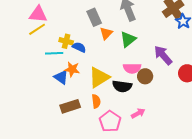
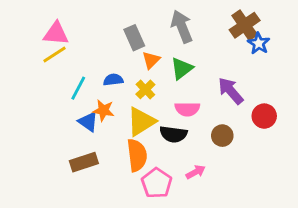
yellow cross: (66, 41) -> (145, 89), moved, turned 32
blue semicircle: (79, 47) -> (113, 80), turned -32
cyan line: (54, 53) -> (78, 88), turned -60
brown circle: (145, 76) -> (222, 136), moved
orange semicircle: (96, 101) -> (137, 155), size x1.6
brown rectangle: (70, 106) -> (84, 162), moved

